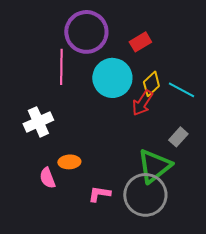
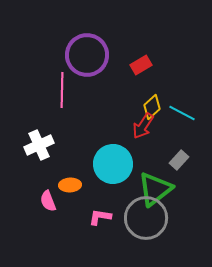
cyan circle: (112, 78) -> (113, 164), moved

